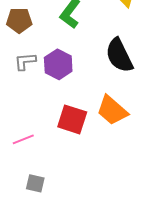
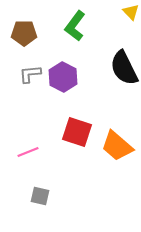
orange trapezoid: (112, 110) -> (117, 146), moved

